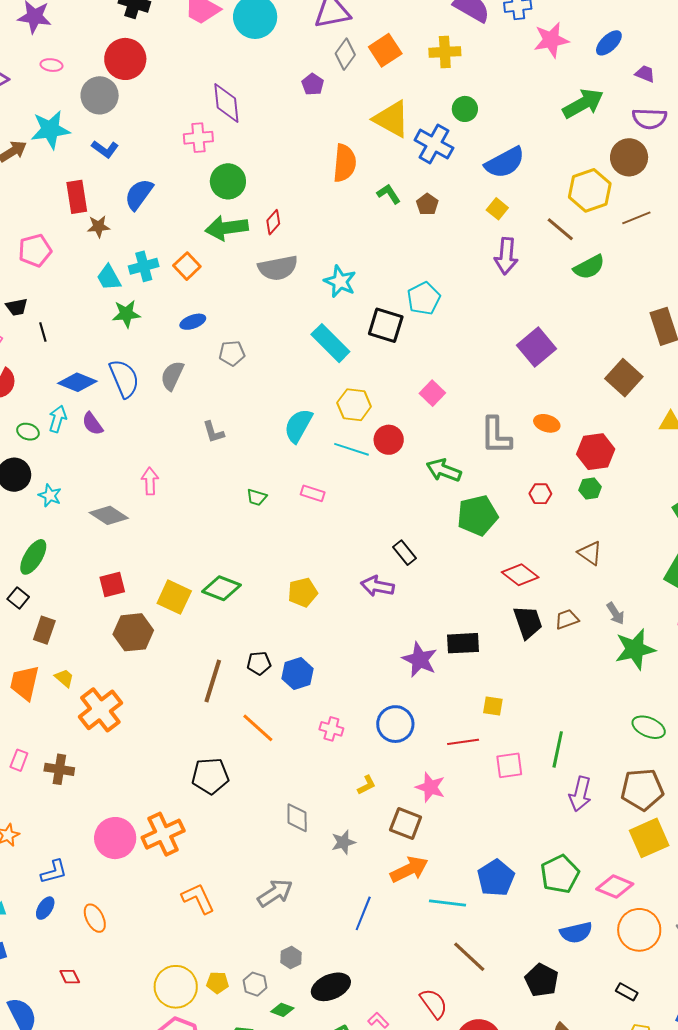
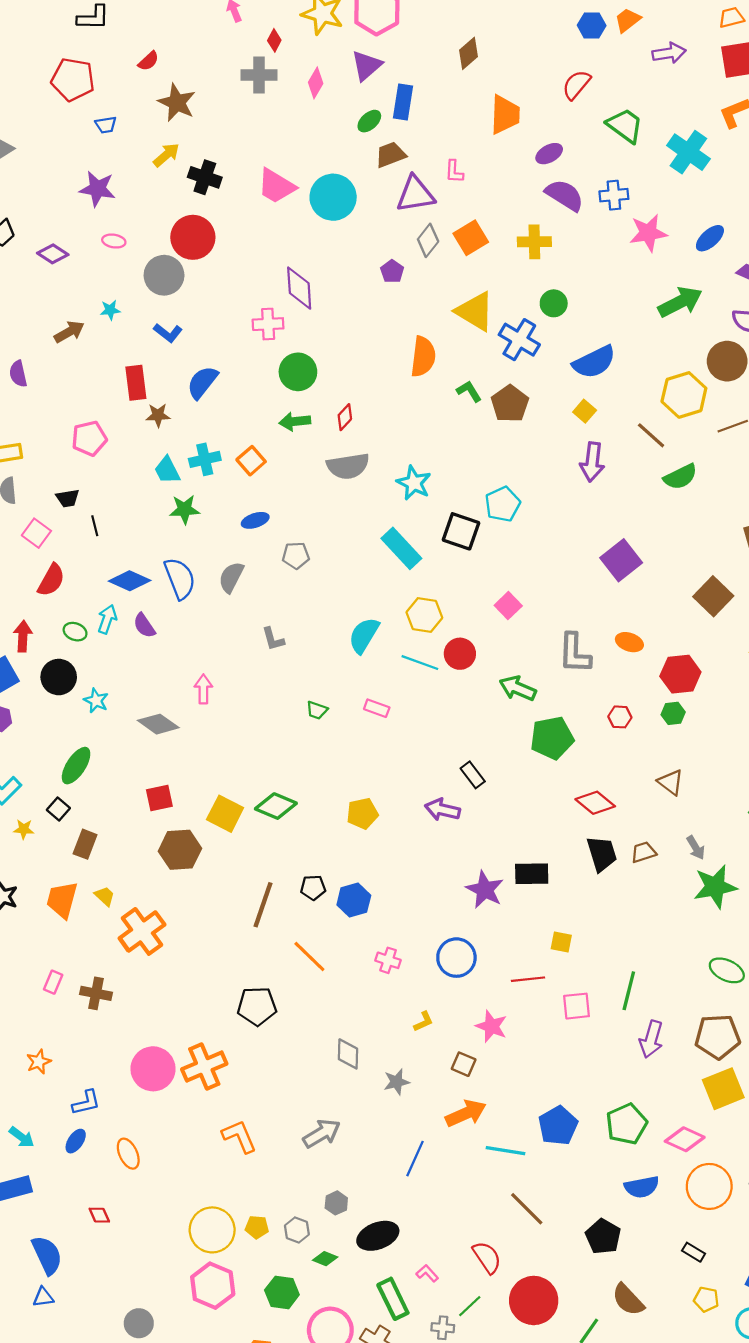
cyan star: (50, 130) -> (110, 310), size x0.5
brown pentagon: (427, 204) -> (510, 404), size x1.6
green arrow: (227, 228) -> (295, 421), size x0.7
brown square: (406, 824) -> (464, 1064), size x0.7

